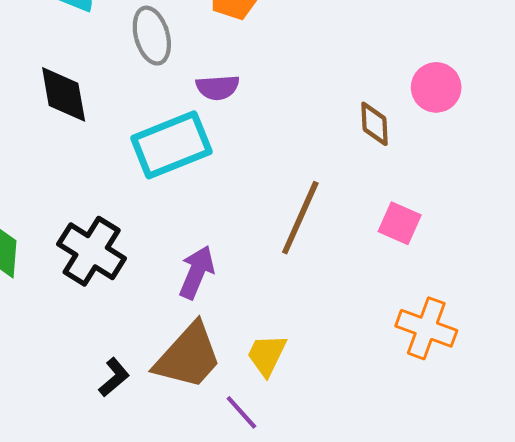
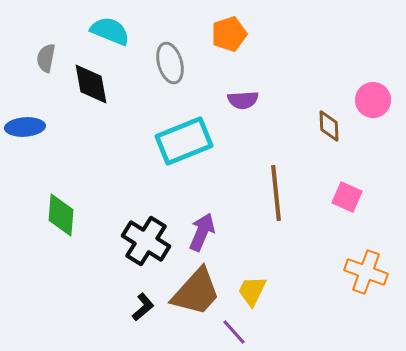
purple semicircle: (218, 87) -> (243, 100), moved
black diamond: (64, 94) -> (91, 84), moved
brown line: (300, 218) -> (276, 193), turned -30
black cross: (92, 251) -> (146, 241), moved

